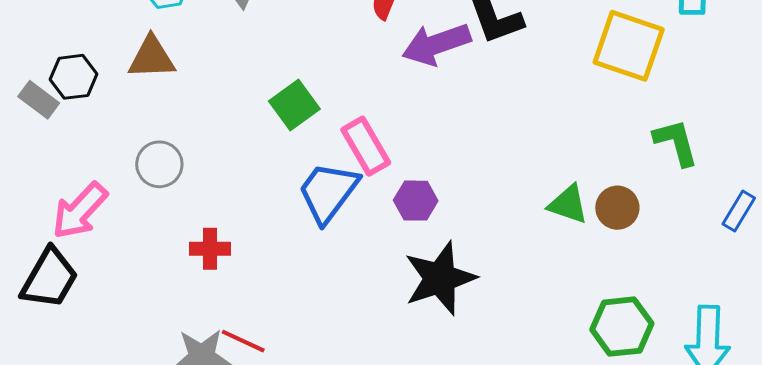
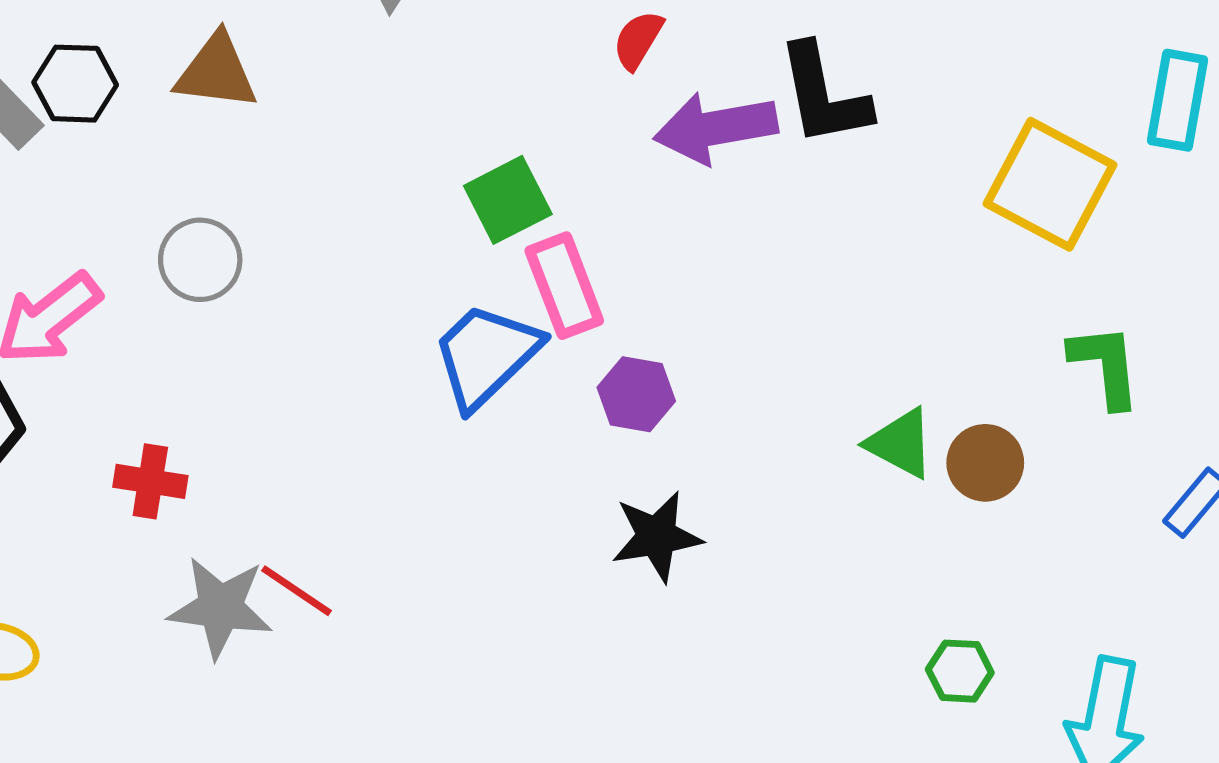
green square: (294, 105) -> (508, 200), moved
red cross: (210, 249) -> (150, 481), moved
black star: (440, 278) -> (657, 536), size x0.7
green hexagon: (622, 327) -> (960, 671), size x0.6

